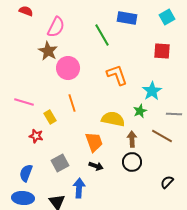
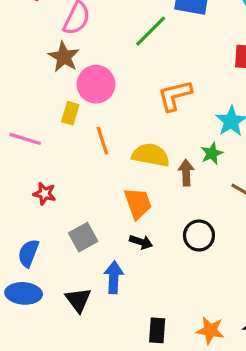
green line: (102, 35) -> (151, 31), turned 75
orange L-shape: (117, 75) -> (175, 95), turned -85
yellow rectangle: (50, 117) -> (70, 113), moved, turned 48
yellow semicircle: (113, 119) -> (151, 155), moved
brown arrow: (132, 139) -> (186, 173), moved

